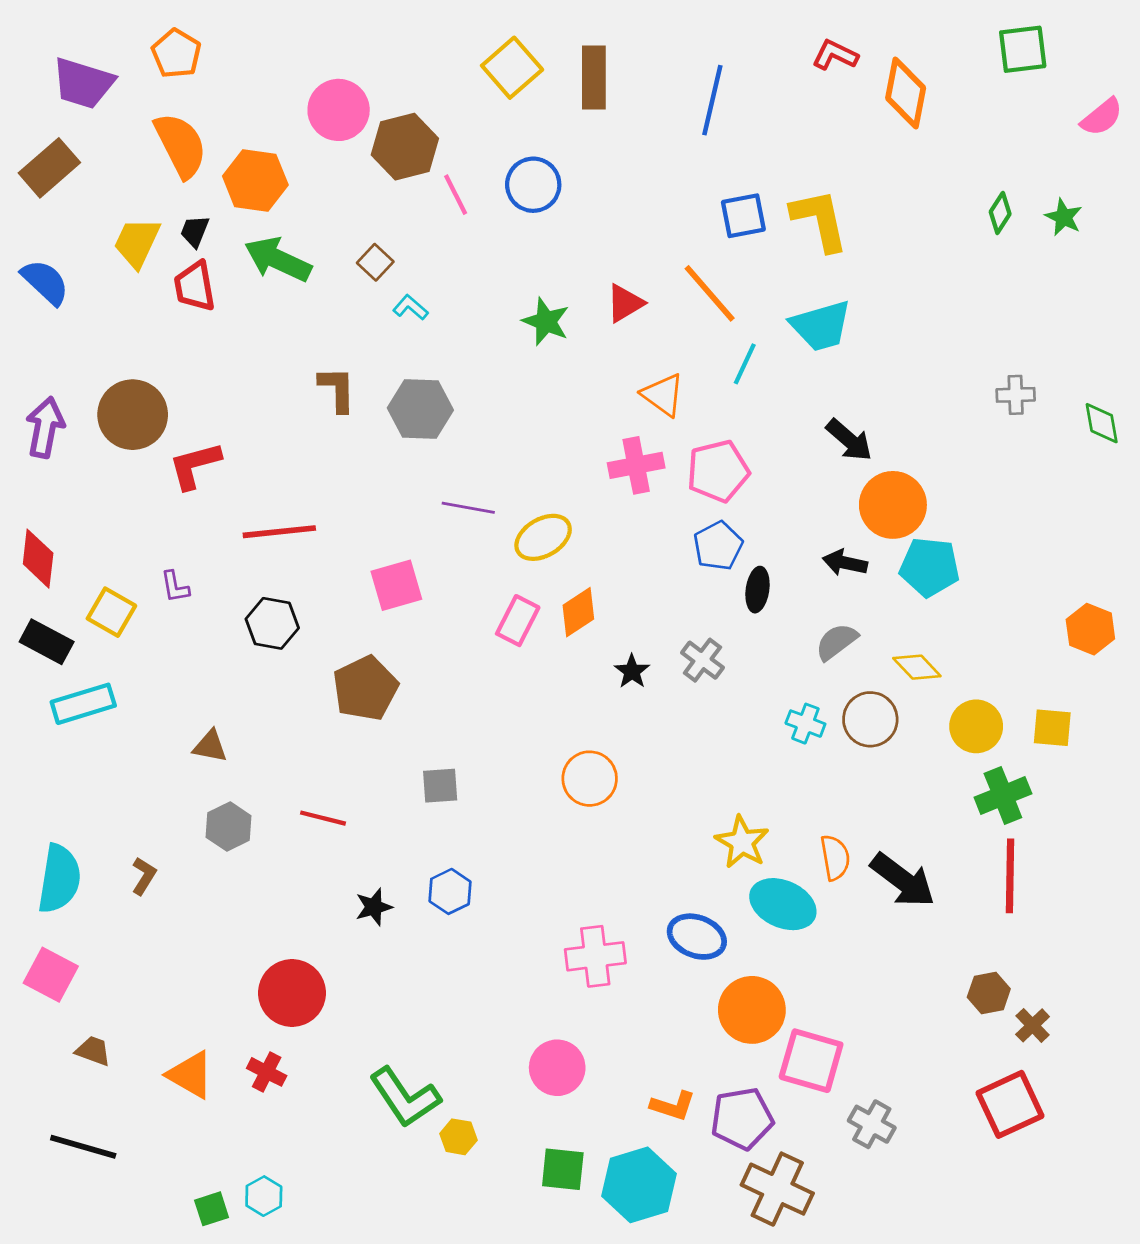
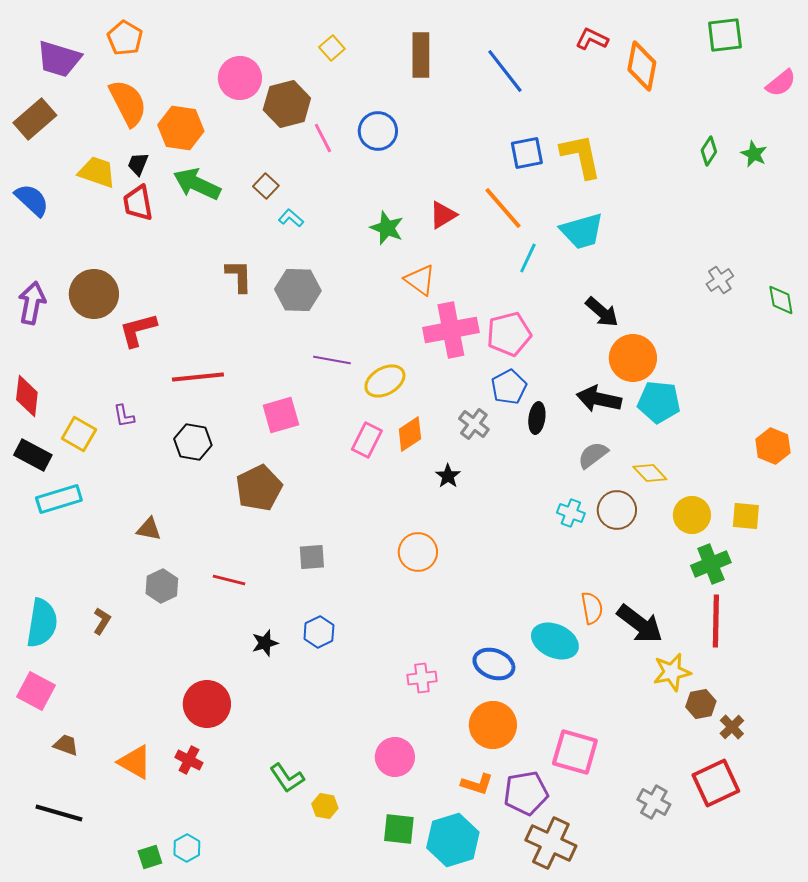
yellow square: (512, 68) -> (332, 48), moved, size x0.6
blue line: (712, 100) -> (505, 71), turned -51
yellow trapezoid: (137, 243) -> (97, 172), turned 84
orange triangle: (663, 395) -> (420, 280), moved
gray cross: (1016, 395) -> (720, 280), turned -32
pink cross: (636, 465) -> (451, 330), size x1.4
black arrow: (845, 563) -> (599, 399), size x1.4
gray cross: (702, 660) -> (474, 424), moved
yellow star: (742, 842) -> (672, 672), moved, turned 30
pink cross: (595, 956) -> (422, 678), size x0.7
orange circle: (752, 1010) -> (493, 725), moved
green L-shape: (405, 1097) -> (287, 778), size x0.7
gray cross: (872, 1124) -> (654, 802), moved

